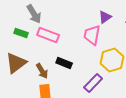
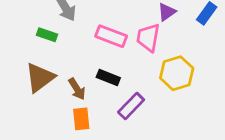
pink rectangle: (48, 35) -> (111, 36), moved
purple rectangle: (93, 83) -> (131, 106), moved

